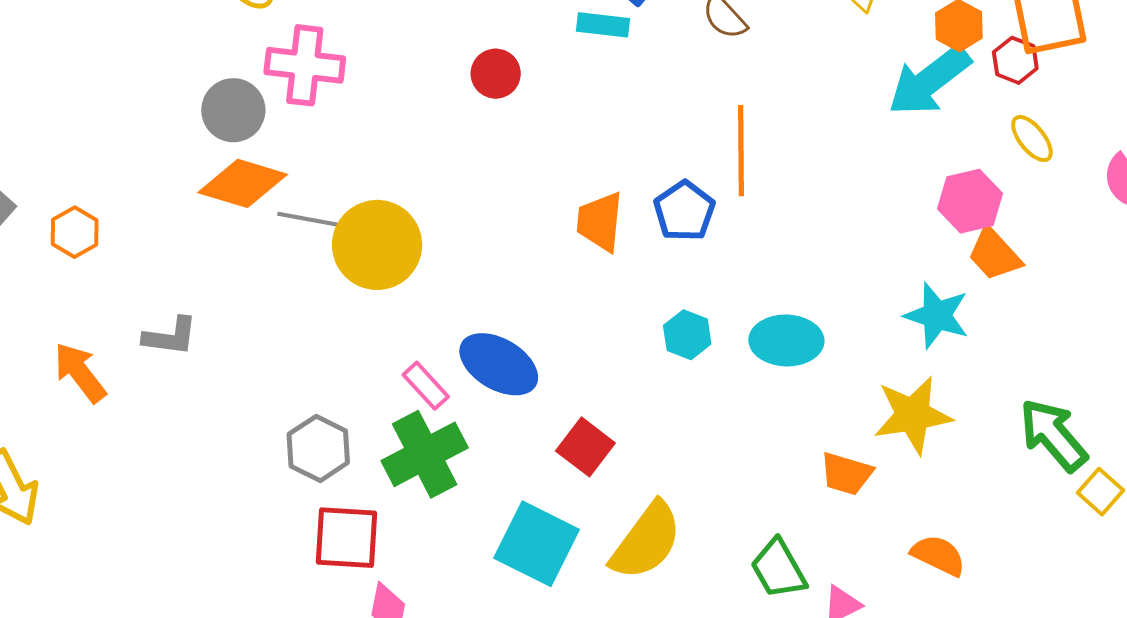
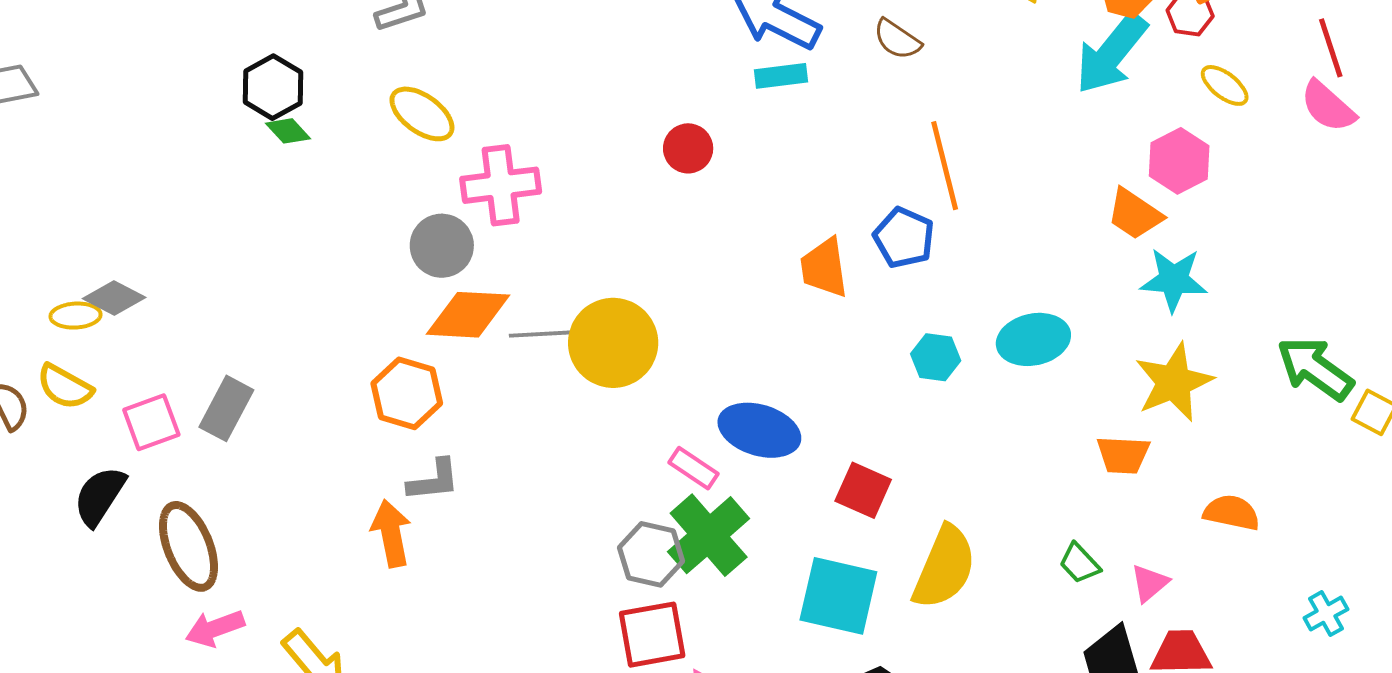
orange hexagon: (75, 232) -> (407, 393), moved, size x1.4
orange trapezoid: (994, 254) -> (1135, 214), moved
orange arrow: (80, 372) -> (391, 533), moved, turned 40
gray hexagon: (318, 448) -> (651, 554), moved
green trapezoid: (779, 569) -> (1080, 563), size x0.7

